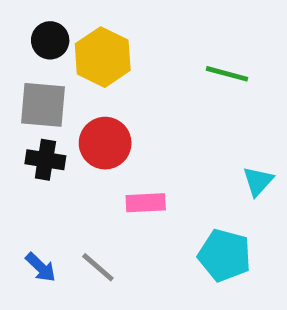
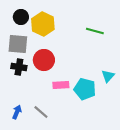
cyan pentagon: (225, 255) -> (85, 89), moved
blue arrow: (41, 267) -> (17, 112), turned -112

